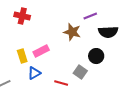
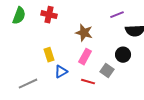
brown star: (72, 32) -> (84, 33), moved
pink rectangle: (41, 51) -> (85, 57), moved, turned -35

